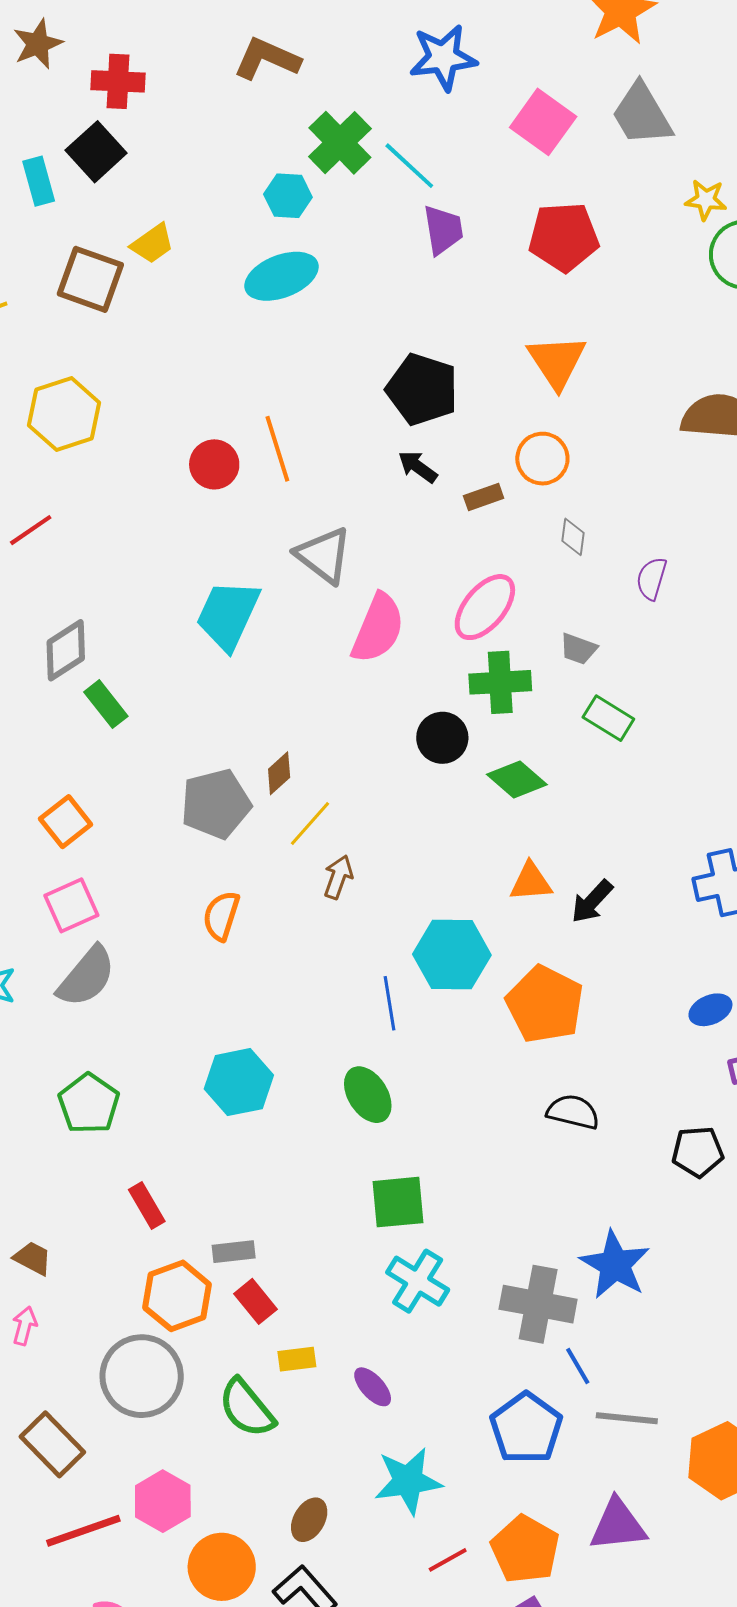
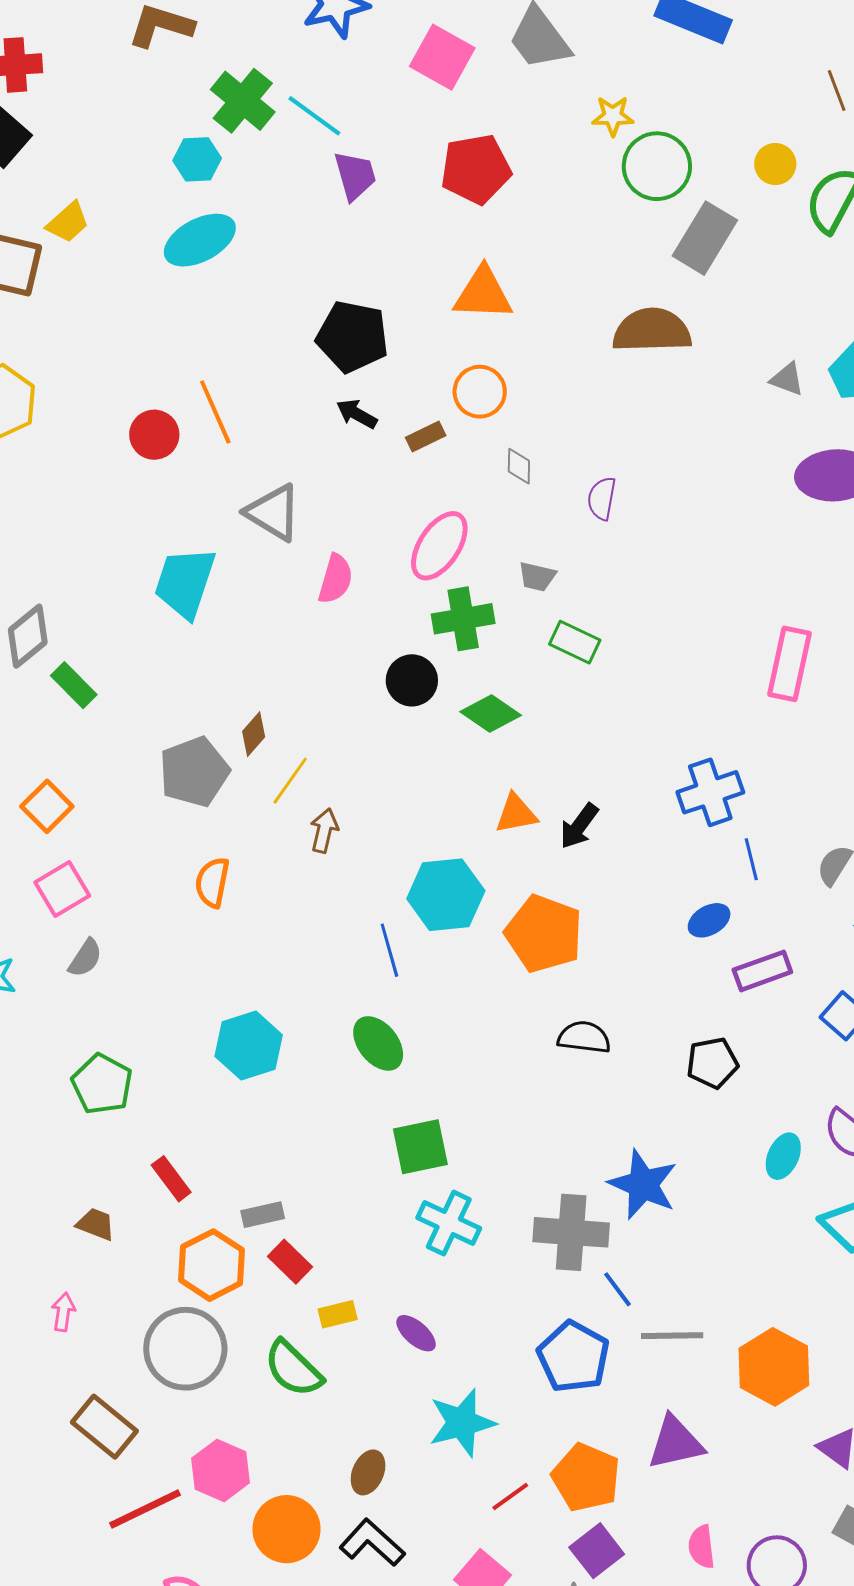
orange triangle: (557, 362) -> (483, 294), turned -48
pink semicircle: (378, 628) -> (335, 579), size x0.7
gray semicircle: (86, 977) -> (85, 958), size x0.6
brown trapezoid: (33, 1258) -> (96, 1224), moved

